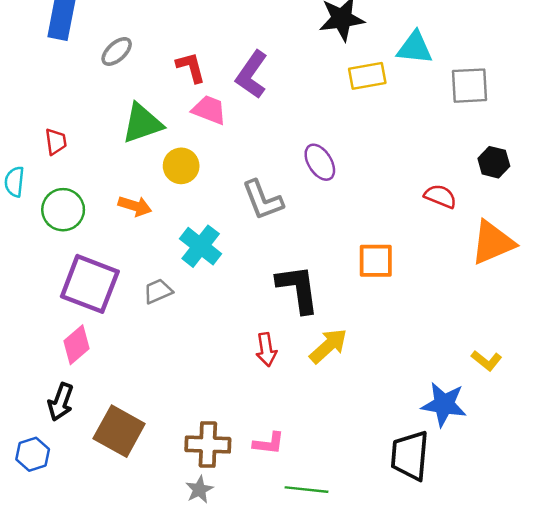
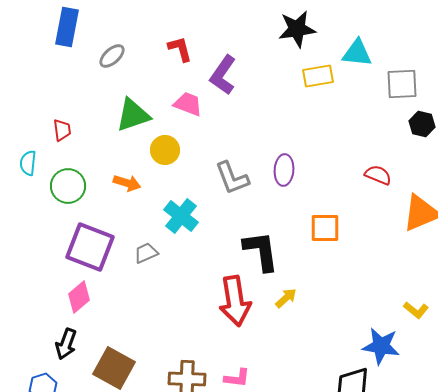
red L-shape: (191, 67) -> (180, 49), moved
purple ellipse: (320, 162) -> (284, 170), moved, turned 36
black hexagon: (494, 162) -> (422, 124), moved
yellow arrow: (328, 346) -> (286, 298), size x0.7
red arrow: (266, 350) -> (235, 301), size x1.8

